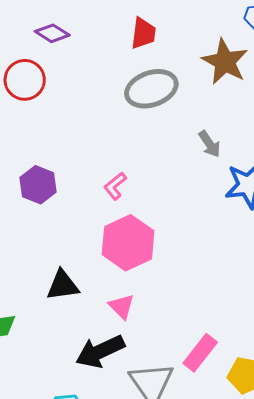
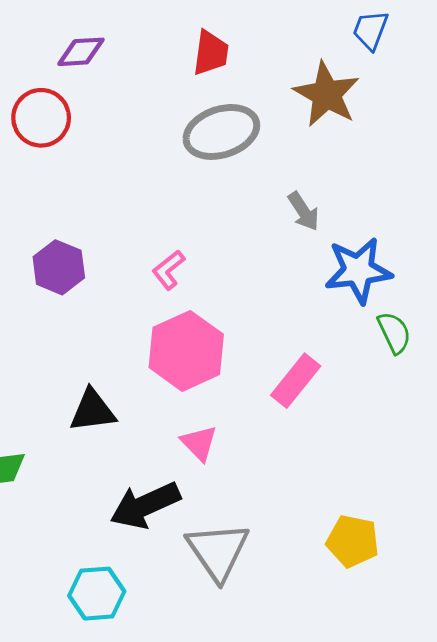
purple diamond: (52, 33) -> (81, 52), turned -36
pink triangle: (122, 306) -> (199, 443), moved
pink rectangle: (200, 353) -> (296, 381), moved

